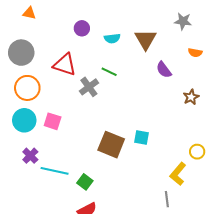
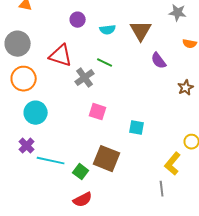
cyan circle: (24, 120) -> (36, 113), moved
pink square: (53, 121) -> (98, 112), moved
brown square: (111, 145) -> (107, 159), moved

